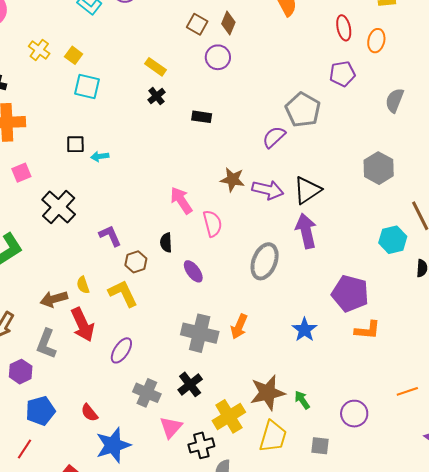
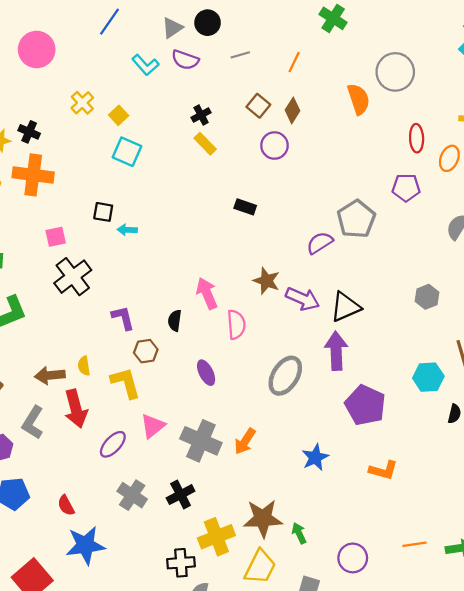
black cross: (156, 96) -> (201, 115), moved
gray hexagon: (379, 168) -> (427, 297), size x0.7
pink square: (21, 173) -> (56, 237), moved
black semicircle: (166, 243) -> (175, 321), moved
purple pentagon: (350, 294) -> (365, 405), moved
pink triangle: (171, 427) -> (153, 426), moved

